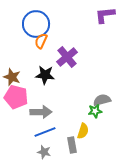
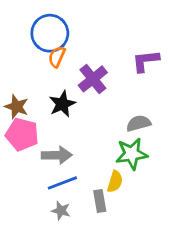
purple L-shape: (105, 15) -> (146, 61), moved
black star: (45, 75) -> (62, 104), turned -30
gray semicircle: (102, 100) -> (139, 123), moved
green star: (95, 111) -> (132, 154), size x1.6

